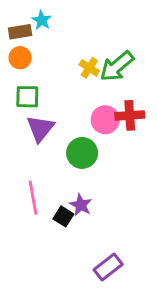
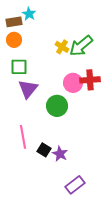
purple star: (81, 205) -> (60, 154), moved

